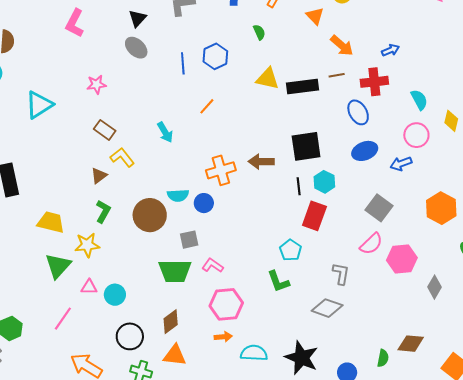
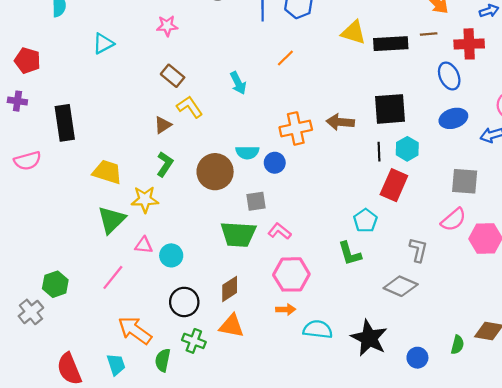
cyan triangle: (39, 105) -> (103, 44), size x0.7
gray square: (379, 208) -> (465, 181), turned -36

